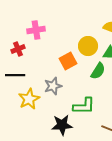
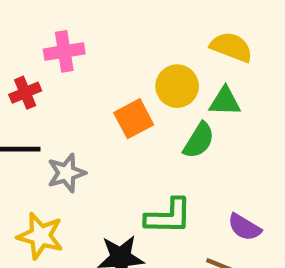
gray star: (53, 86) -> (66, 173), moved
yellow star: (29, 99) -> (40, 236), moved, turned -30

